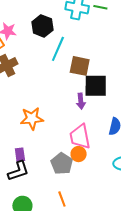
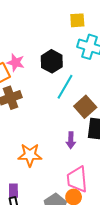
brown square: (80, 66) -> (85, 107), turned 30
purple arrow: (81, 101) -> (71, 140), moved

